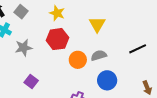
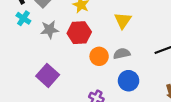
gray star: (24, 48) -> (49, 30), moved
purple square: (31, 82) -> (48, 75), size x1.5

